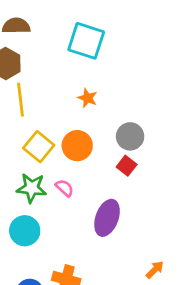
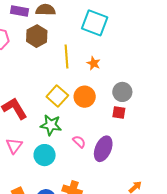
yellow line: (20, 100) -> (67, 57), moved
red square: (127, 166) -> (119, 113), turned -32
pink semicircle: (65, 188) -> (79, 142), moved

